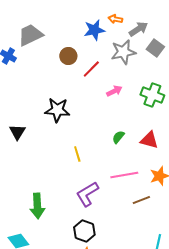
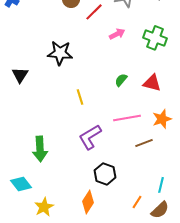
black hexagon: (84, 231) -> (105, 174), moved

